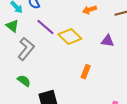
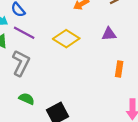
purple line: (45, 27) -> (24, 33), moved
orange rectangle: (86, 72) -> (119, 69), moved

